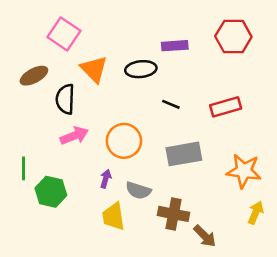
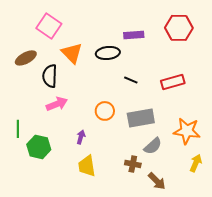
orange circle: (124, 141) -> (105, 111), moved, size x0.7
gray semicircle: (138, 190) -> (153, 146), moved, turned -60
brown cross: (173, 214) -> (133, 164), size x0.7

